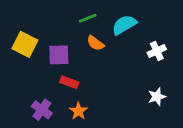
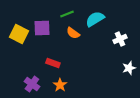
purple square: (59, 55) -> (42, 28), moved
white star: (157, 97) -> (129, 68), moved

